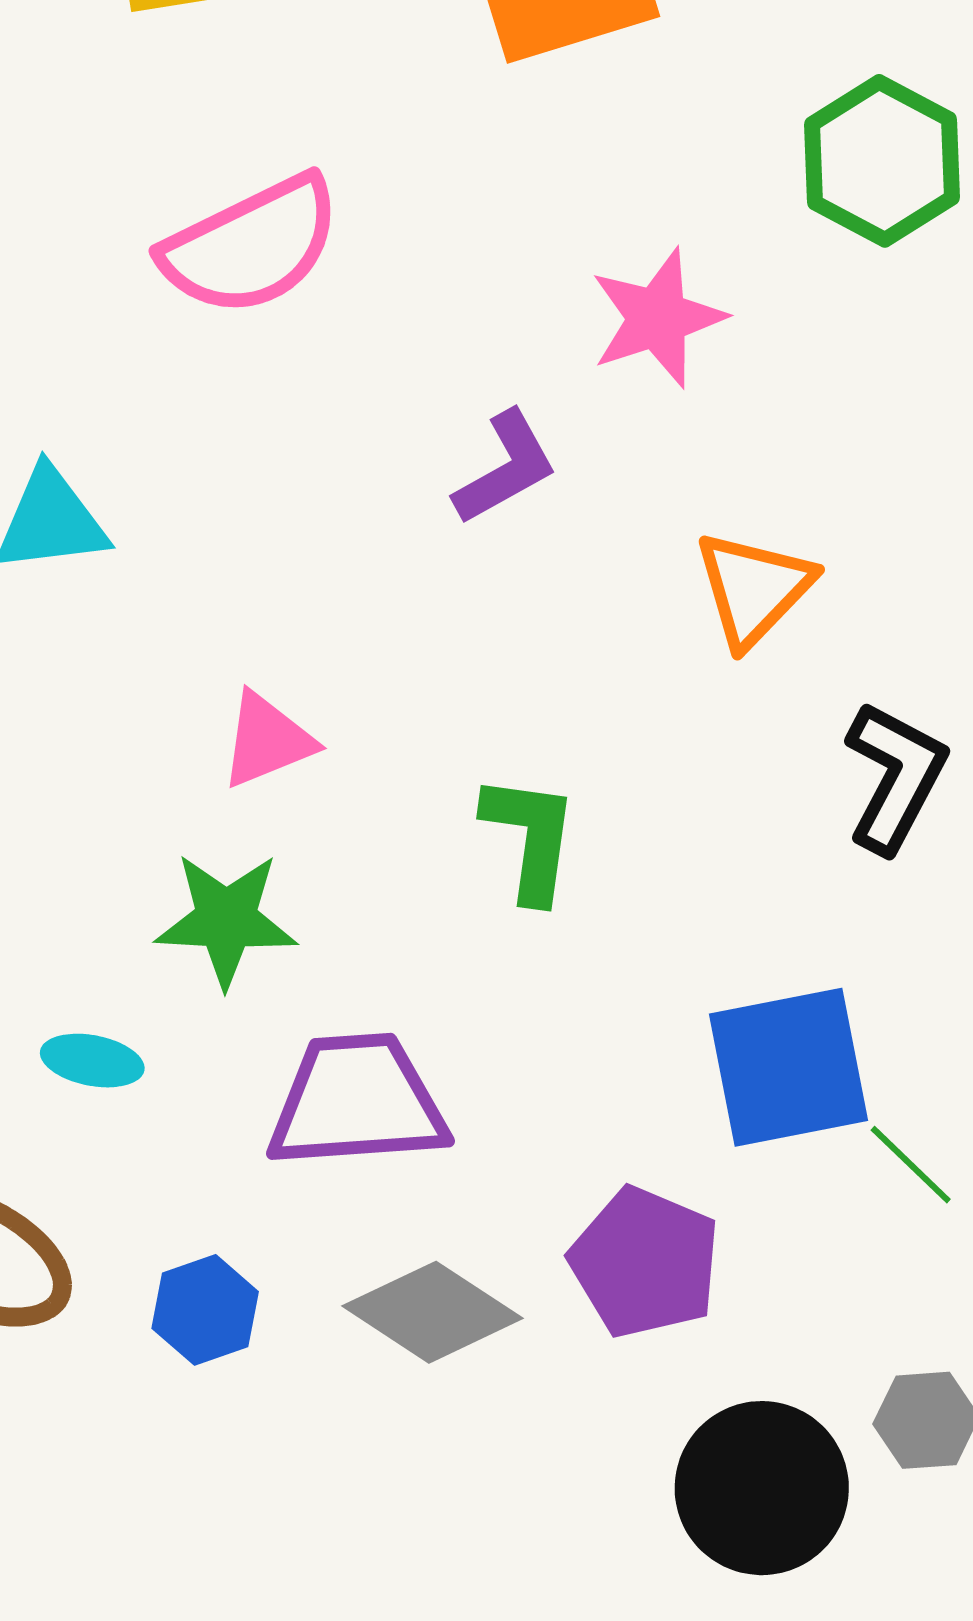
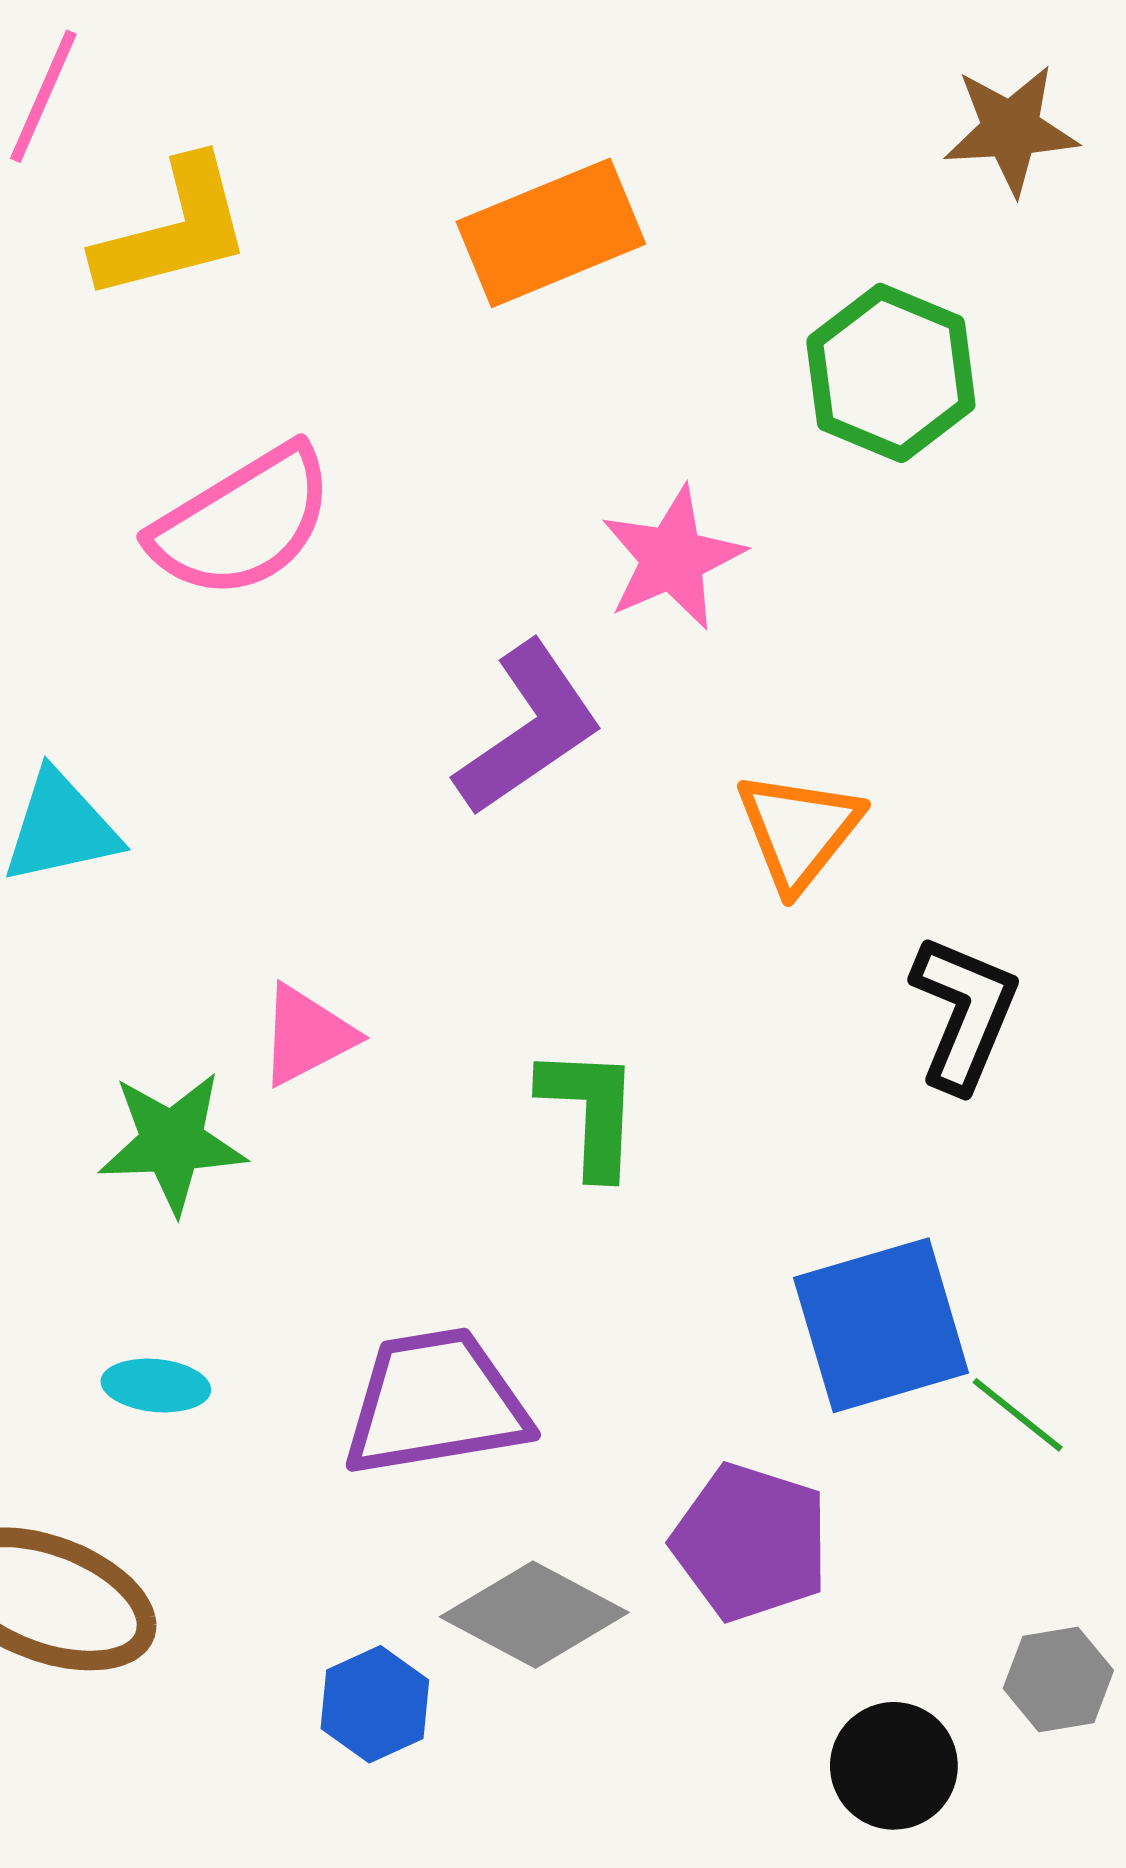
purple L-shape: (505, 468) -> (529, 729), size x1.4
green star: (226, 920) -> (172, 1142), moved
blue hexagon: (205, 1310) -> (375, 1704), moved
black circle: (762, 1488) -> (894, 1766), size x0.7

